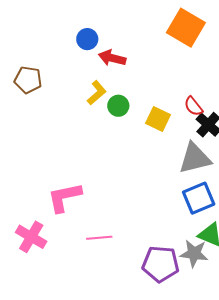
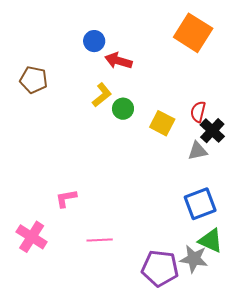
red semicircle: (193, 106) -> (198, 112), turned 50
gray triangle: (195, 158) -> (198, 151), moved, size x0.6
pink L-shape: (64, 197) -> (66, 198), size x0.6

